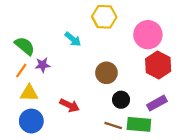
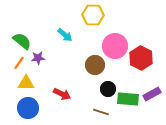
pink circle: (148, 35) -> (115, 46), moved
purple rectangle: (157, 103) -> (152, 94), moved
green rectangle: (139, 124) -> (128, 99), moved

